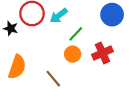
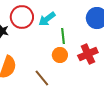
green line: (76, 34) -> (63, 36), turned -49

